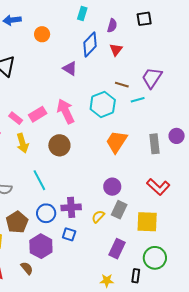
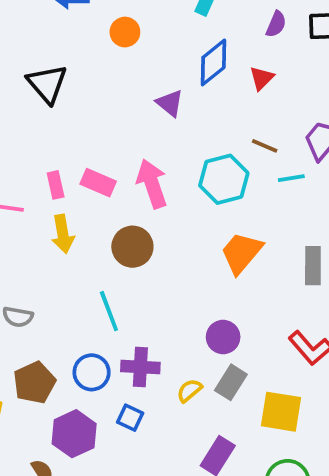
purple semicircle: (112, 26) -> (276, 24), moved
pink rectangle: (38, 114) -> (98, 183), turned 48
pink rectangle: (16, 118) -> (56, 185), turned 32
cyan line: (39, 180) -> (109, 311), moved

